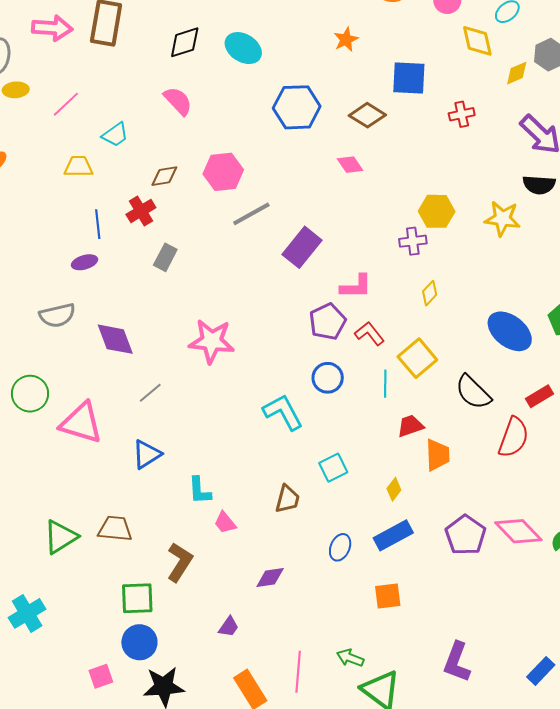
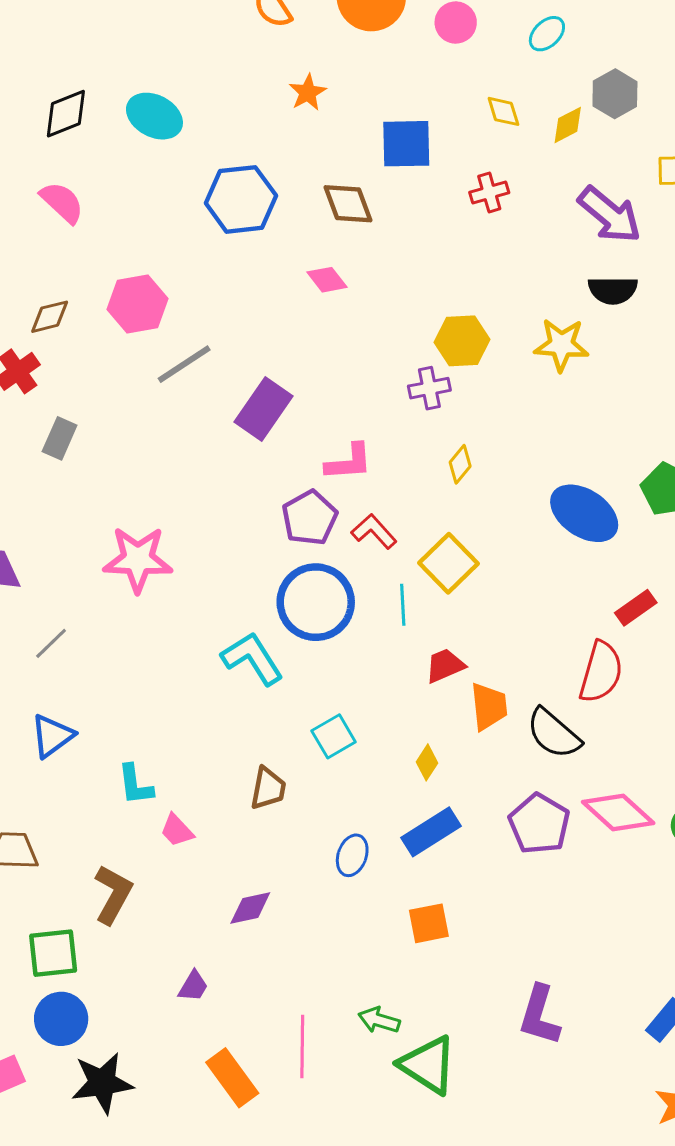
yellow diamond: (477, 41) -> (503, 111), moved, size x0.7
brown diamond: (367, 115) -> (348, 204), turned 42
blue circle: (328, 378) -> (316, 602), size x1.6
black semicircle: (473, 392) -> (554, 734), moved

